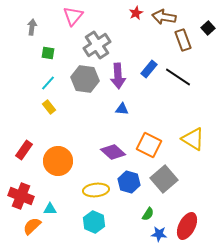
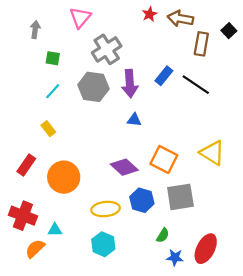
brown rectangle: (183, 40) -> (201, 44), turned 30
yellow rectangle: (49, 107) -> (48, 129), moved
gray square: (164, 179) -> (180, 197), turned 32

